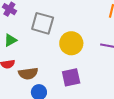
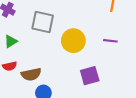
purple square: (71, 77) -> (90, 76), moved

